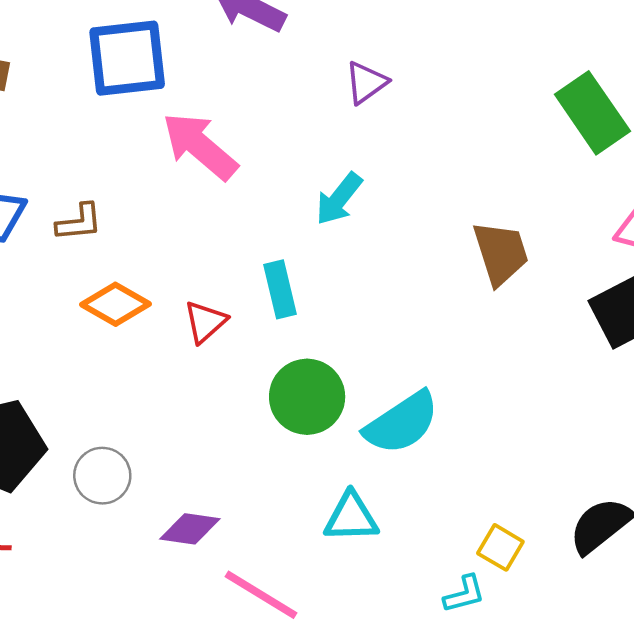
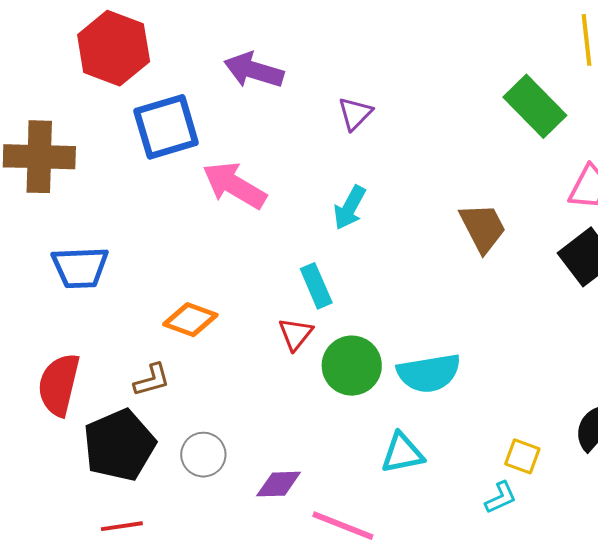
brown L-shape: (79, 222) -> (152, 380), moved
red triangle: (205, 322) -> (296, 334), moved
cyan semicircle: (402, 423) -> (429, 373), turned 34

